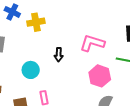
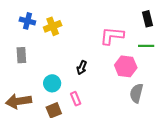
black arrow: (59, 55) -> (82, 68), moved, turned 32
cyan circle: (31, 70) -> (52, 83), moved

